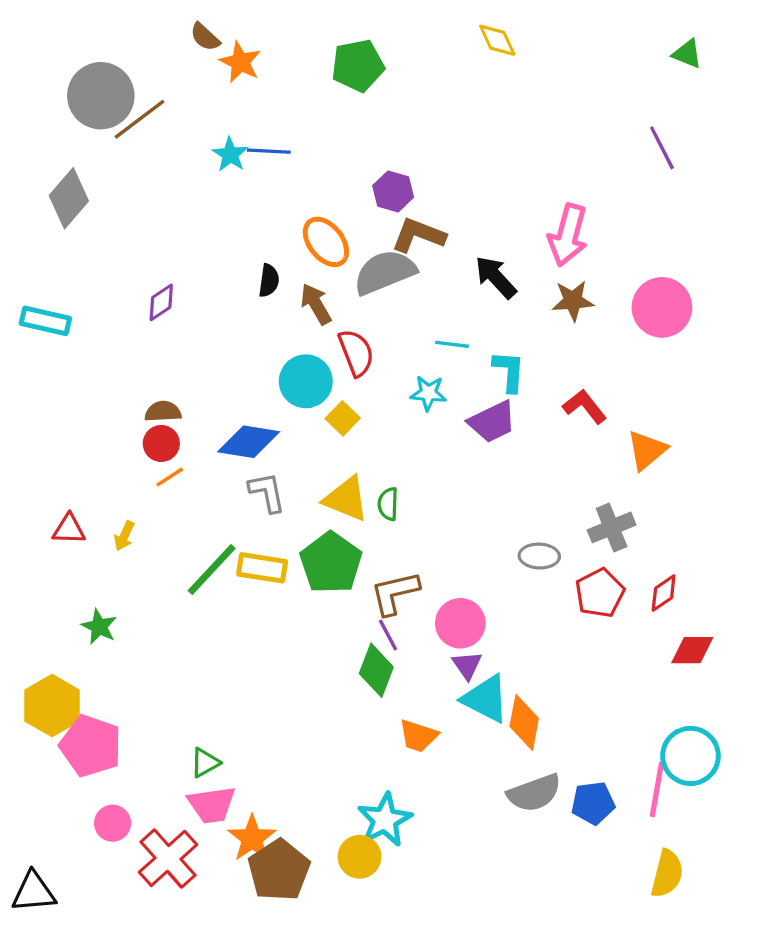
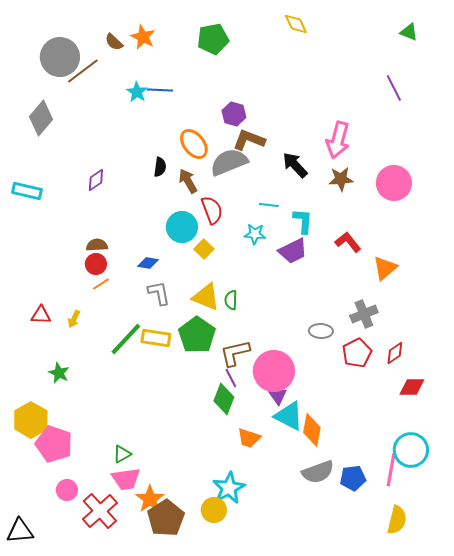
brown semicircle: (205, 37) -> (114, 42), moved
blue diamond: (249, 442) -> (148, 263), size x0.6
pink circle: (460, 623) -> (274, 371), size x1.4

